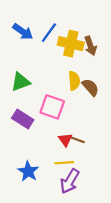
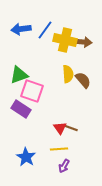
blue arrow: (23, 32) -> (21, 29), turned 138
brown arrow: (90, 46) -> (83, 42), turned -66
pink square: (52, 107) -> (32, 91), moved
purple arrow: (70, 181) -> (64, 166), size x0.6

